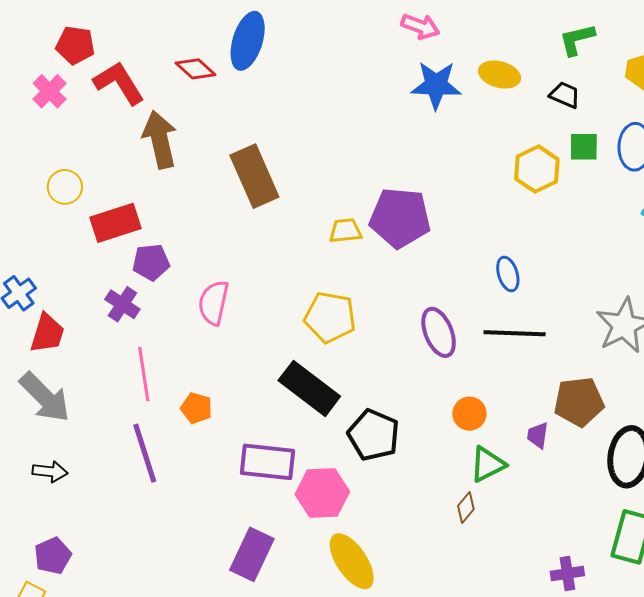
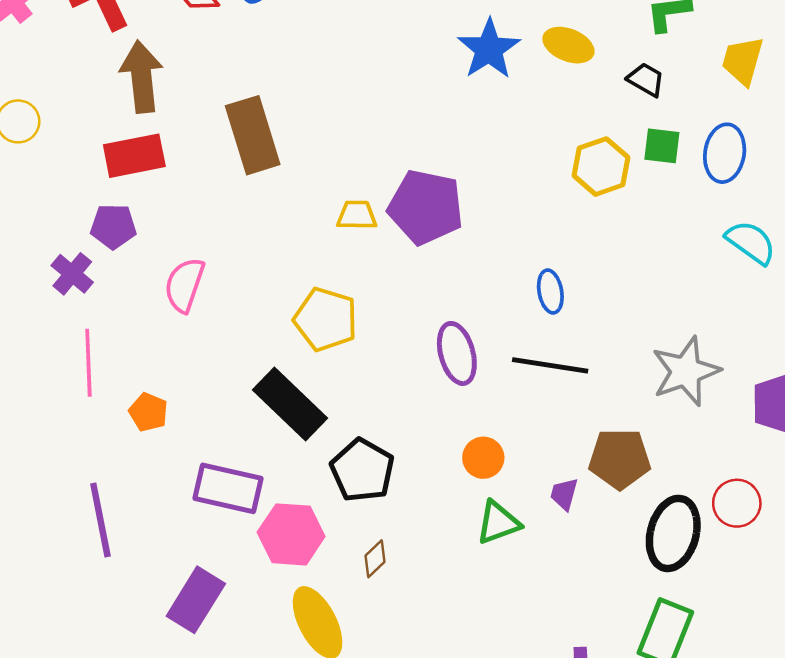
blue star: (436, 85) -> (489, 49), turned 30
red rectangle: (116, 223) -> (134, 156), moved
purple line: (145, 453) -> (100, 520), moved
brown diamond: (466, 508) -> (375, 559), moved

